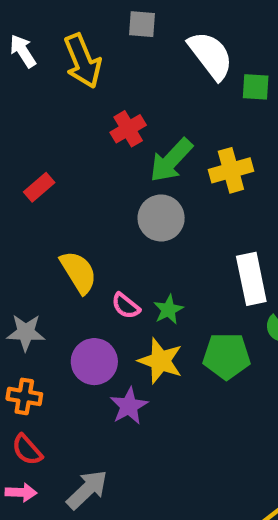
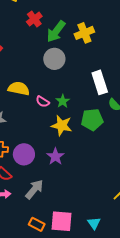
yellow semicircle: (78, 272) -> (19, 88), turned -40
purple circle: (94, 362) -> (24, 154), moved
purple star: (129, 406) -> (55, 156), moved

